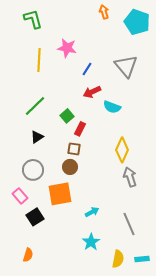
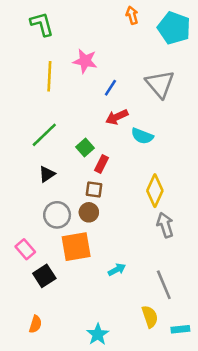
gray circle: (33, 170) -> (57, 215), moved
cyan star: (91, 242) -> (98, 334), moved
yellow semicircle: (118, 259) -> (150, 317), moved, turned -30

